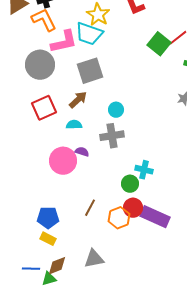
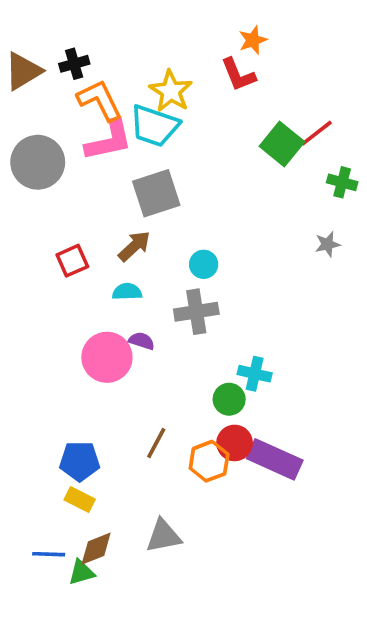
orange L-shape: (44, 20) -> (100, 100), moved
gray circle: (40, 65) -> (38, 162), moved
red square: (44, 108) -> (72, 261), size x0.7

